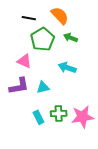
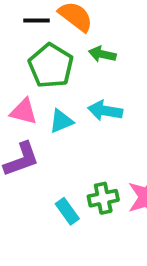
black line: (29, 18) -> (36, 21), moved
cyan triangle: (43, 87) -> (61, 121), moved

